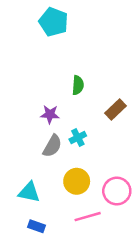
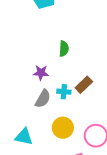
brown rectangle: (116, 109) -> (84, 85), moved
cyan cross: (78, 137) -> (64, 92), turned 32

